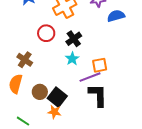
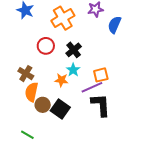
blue semicircle: (116, 16) -> (114, 25), turned -48
orange semicircle: (16, 84) -> (31, 92), moved
orange star: (54, 112) -> (61, 80), moved

